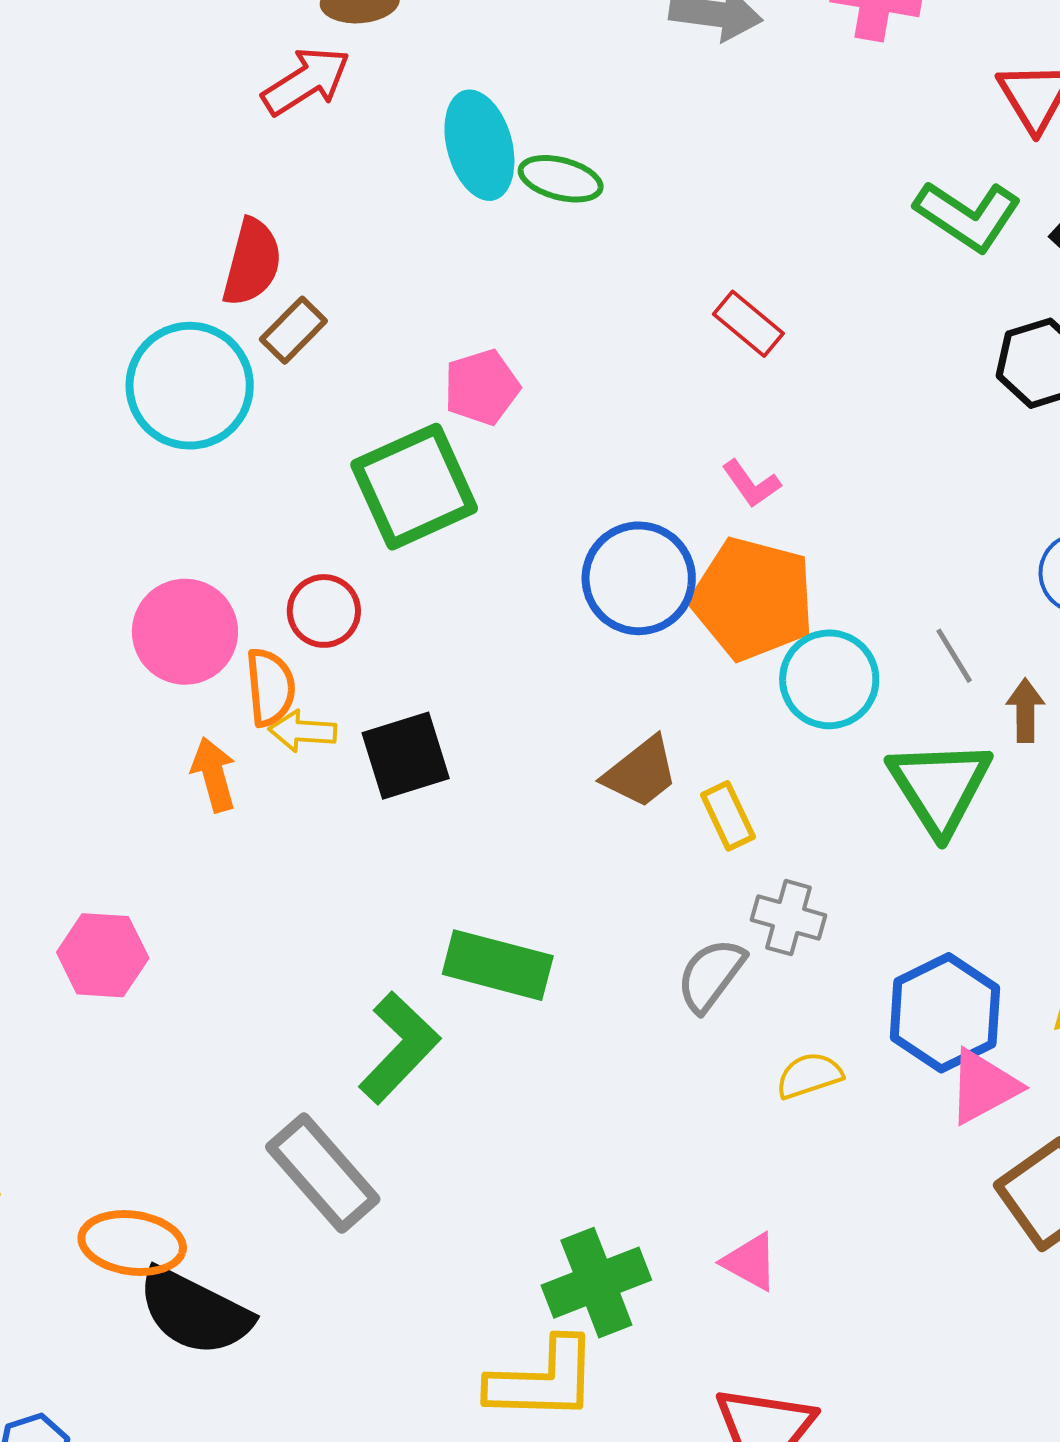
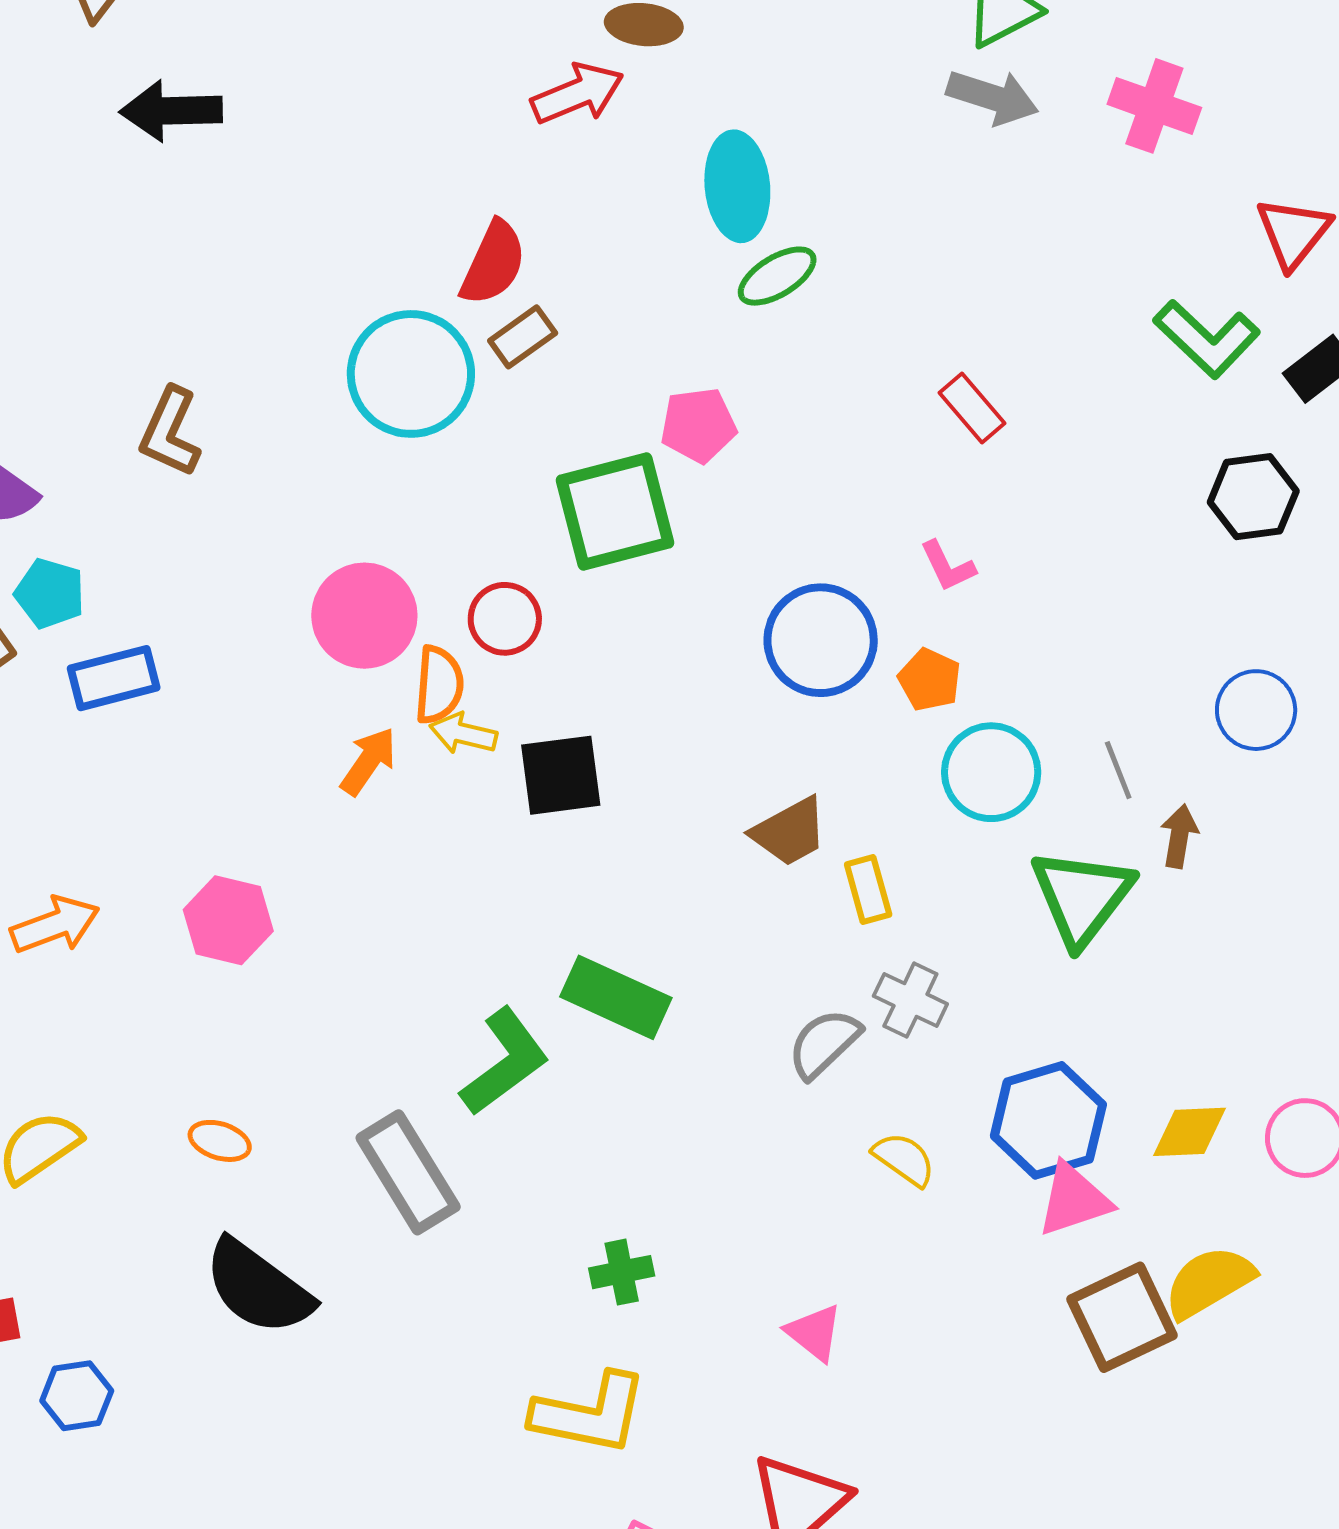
green ellipse: (561, 179) -> (777, 276), moved, turned -56
orange pentagon: (753, 599) -> (930, 680), size x0.5
orange arrow: (214, 775) -> (368, 761), turned 40
yellow semicircle: (809, 1075) -> (904, 1159), turned 44
orange ellipse: (132, 1243) -> (220, 1141), moved, size x0.6
green cross: (596, 1283) -> (622, 1272), moved, size x0.6

